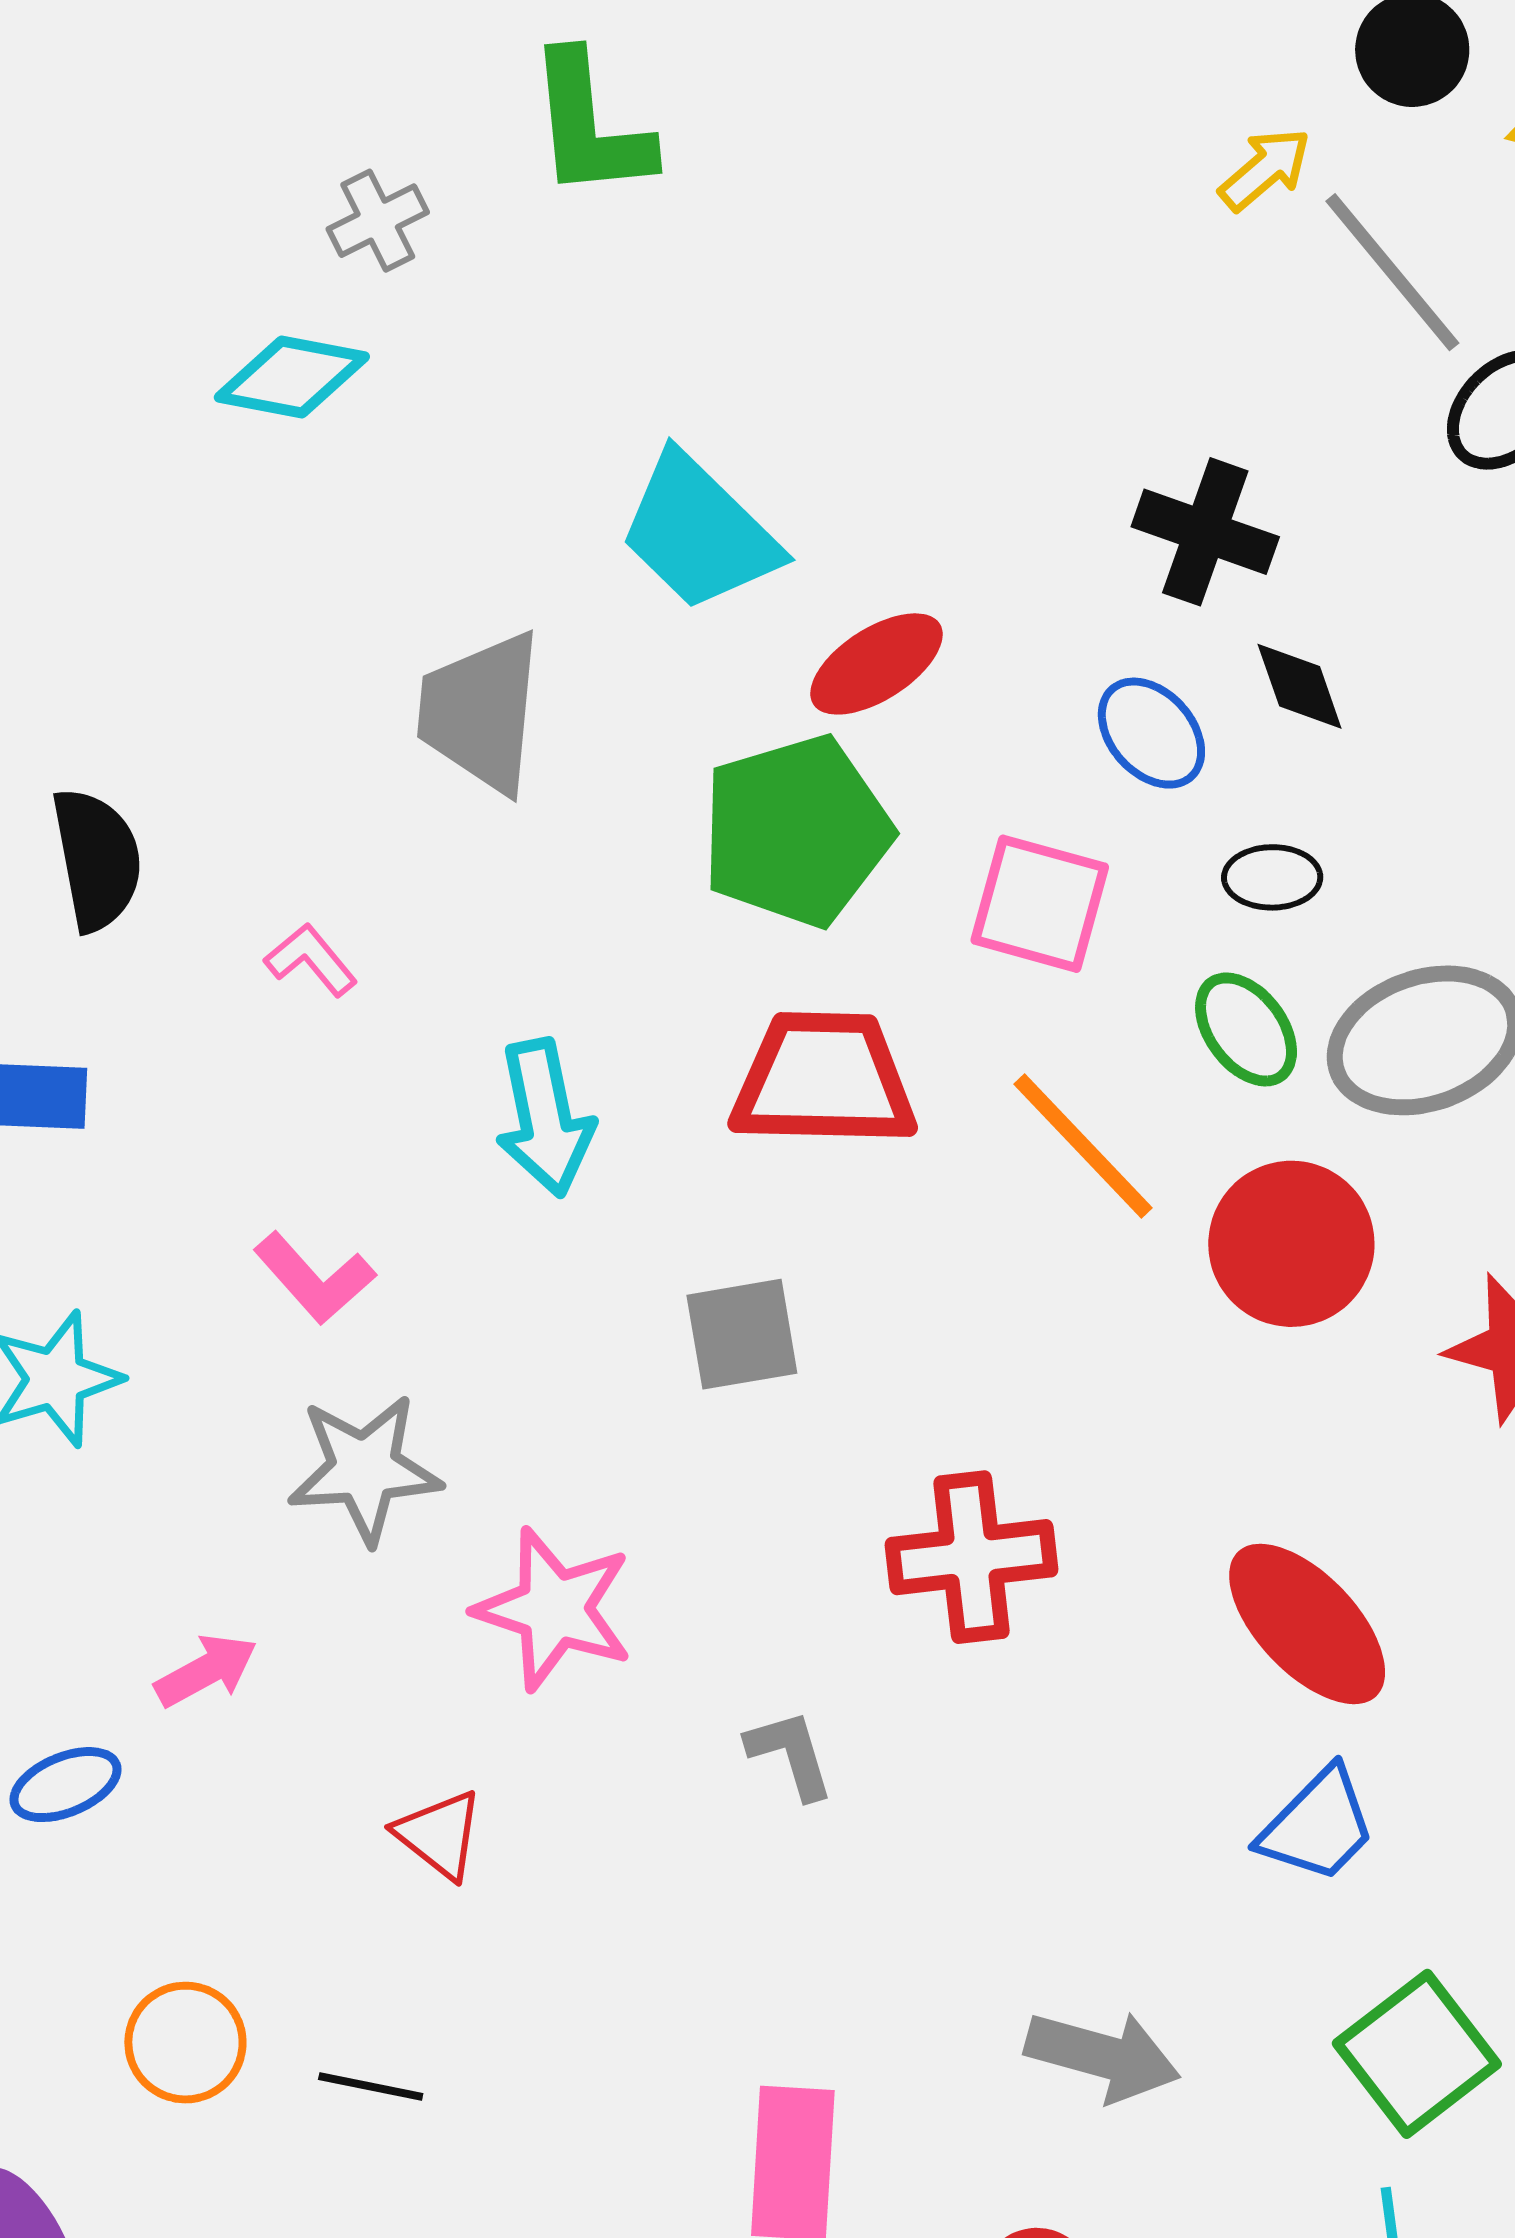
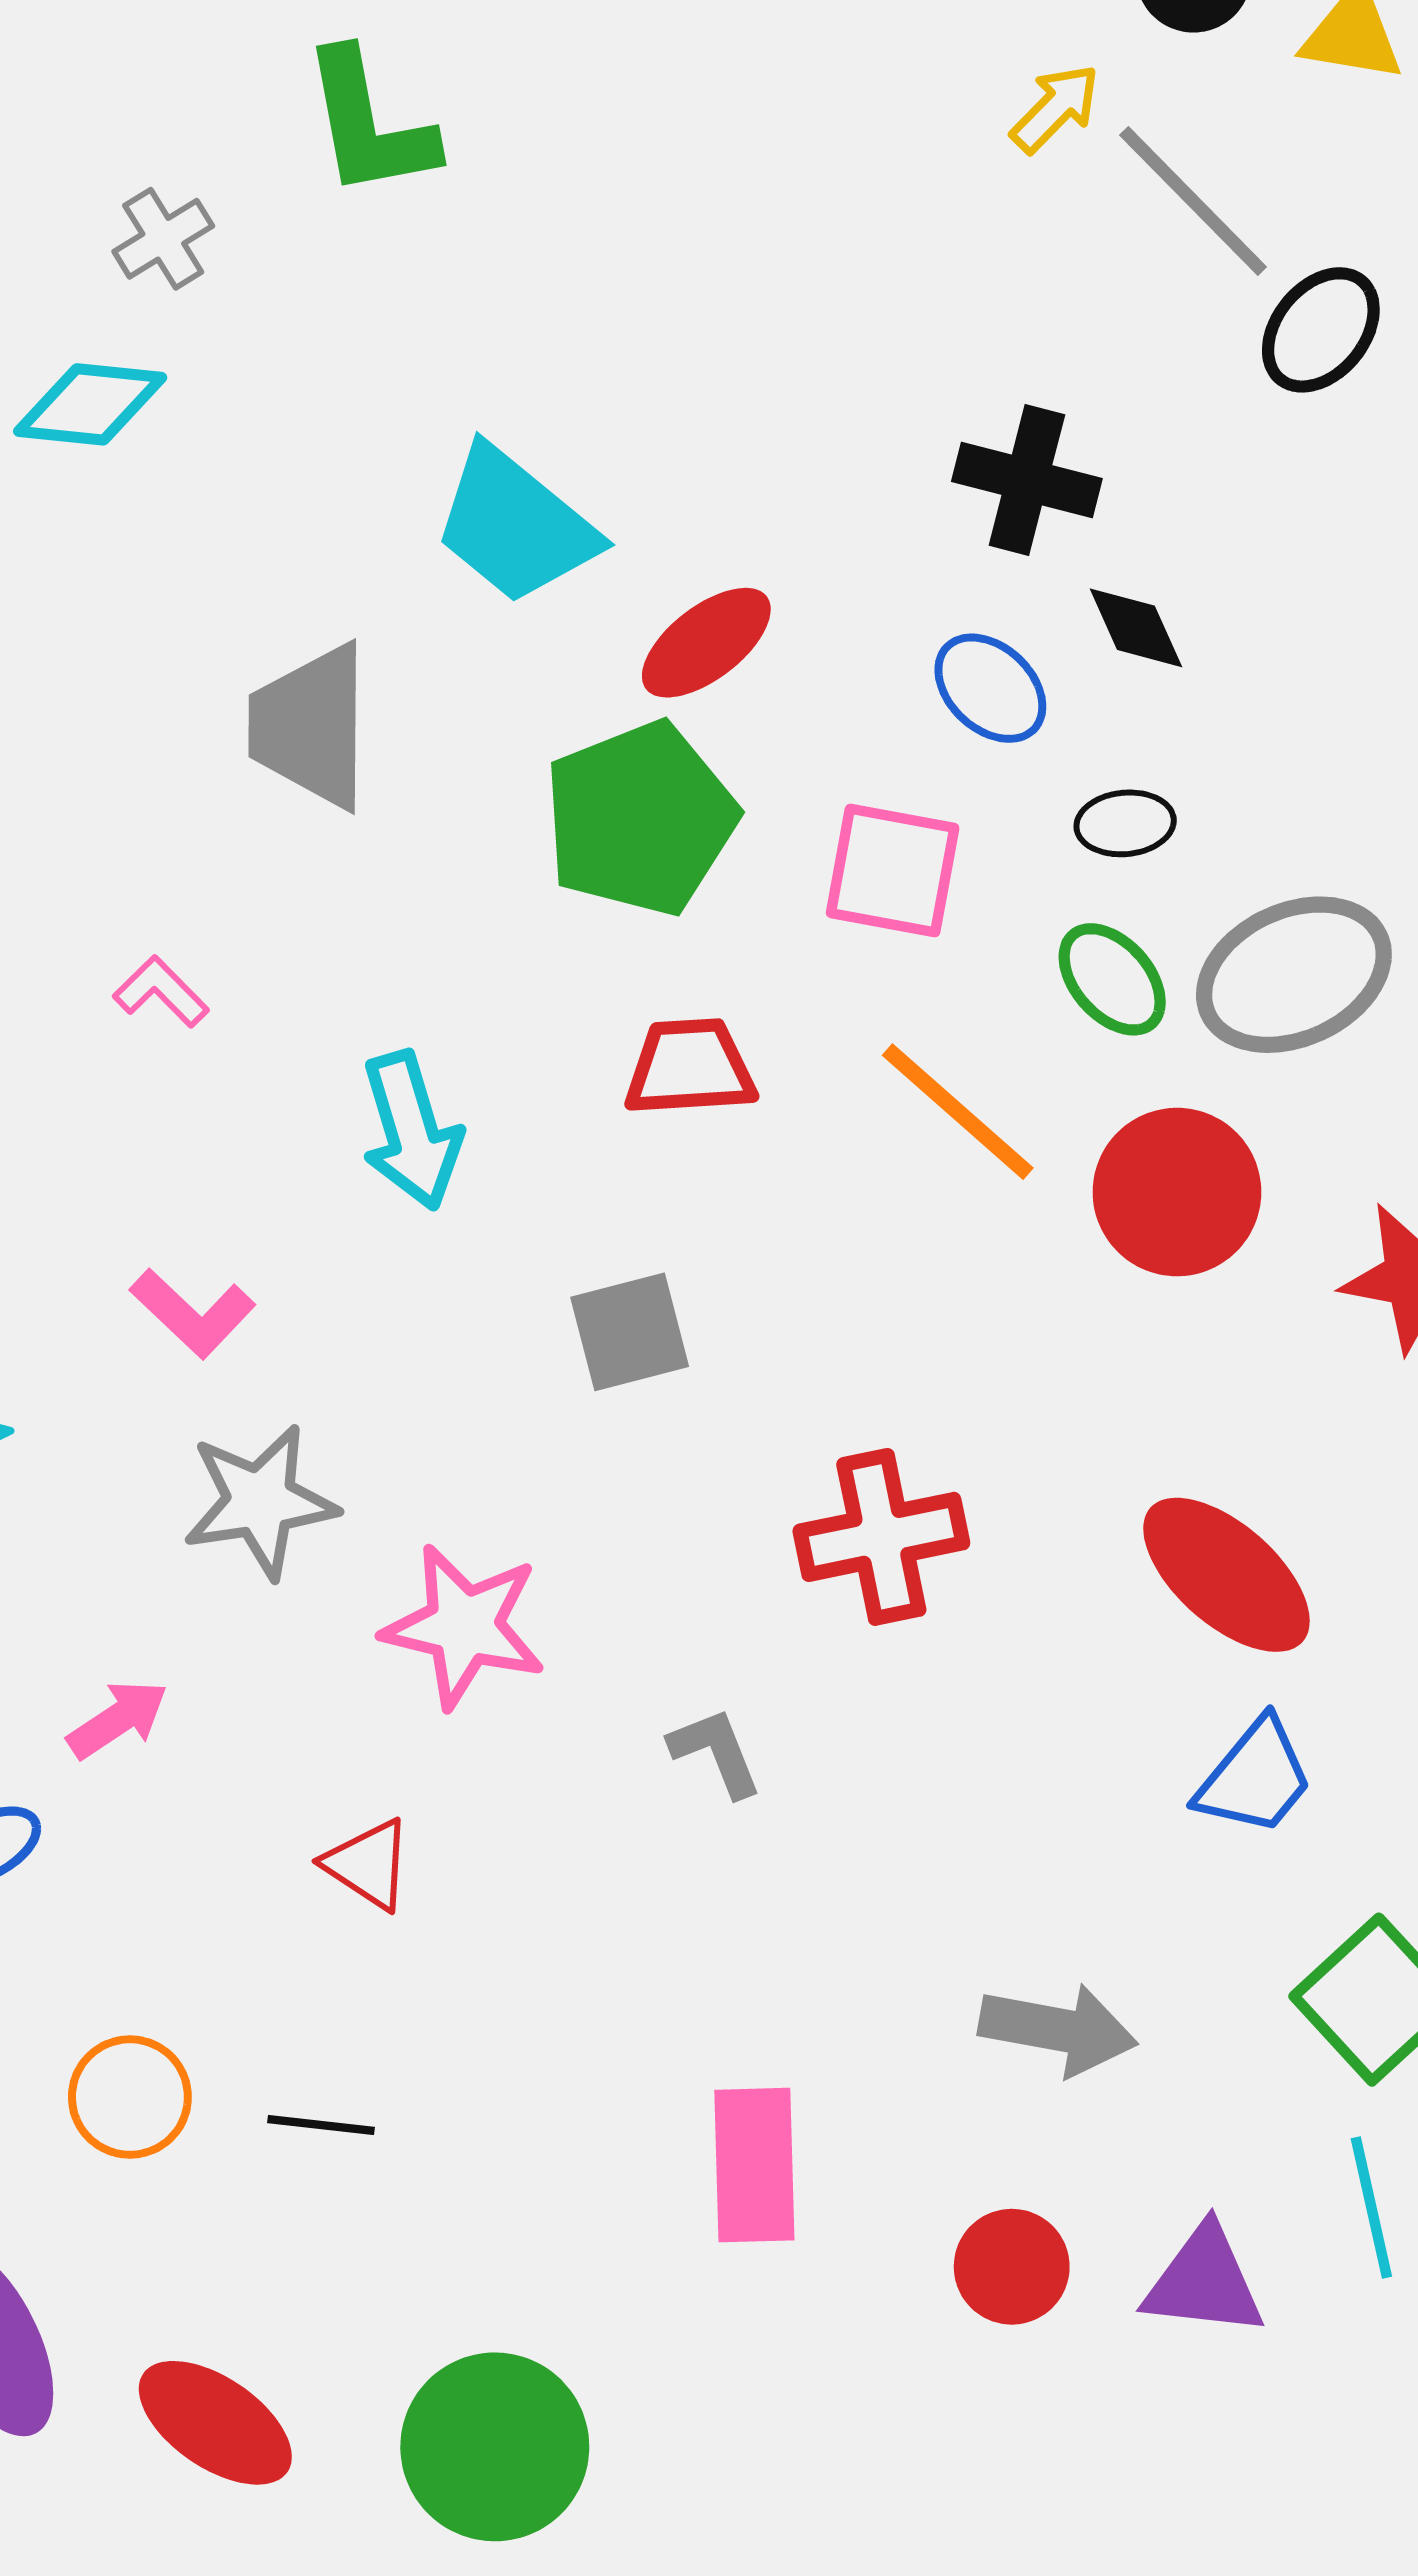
red trapezoid: (824, 1080) -> (690, 1067), size x0.7

